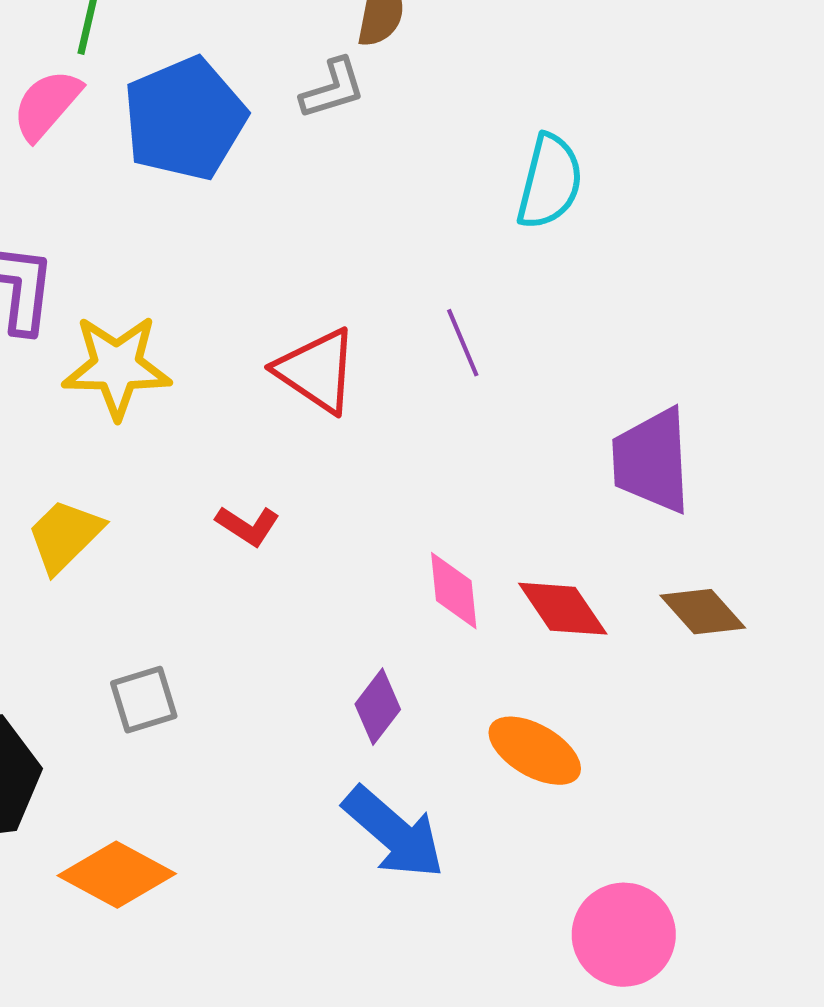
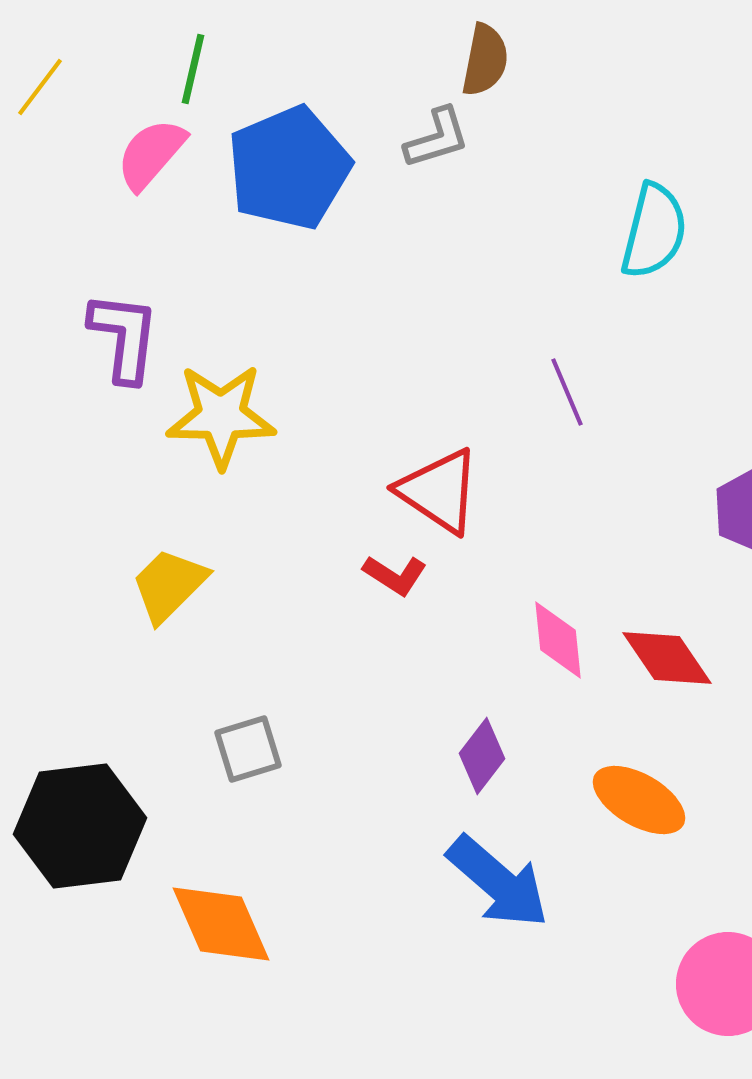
red triangle: (317, 371) -> (439, 491), moved
red L-shape: (248, 526) -> (395, 575), moved
orange diamond: (117, 875) -> (221, 924), turned 38

